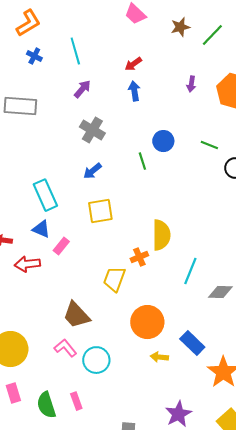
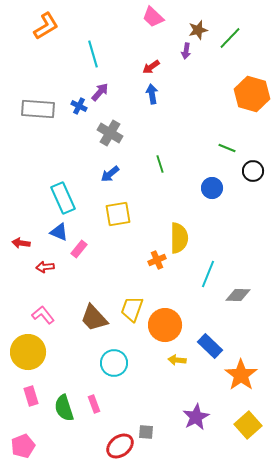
blue cross: (34, 56) -> (79, 106), moved
purple arrow: (191, 84) -> (186, 51), moved
blue circle: (163, 141) -> (212, 188), moved
red arrow: (27, 264) -> (45, 267), size x0.7
yellow trapezoid: (114, 279) -> (132, 309), moved
pink L-shape: (65, 348) -> (43, 315), moved

